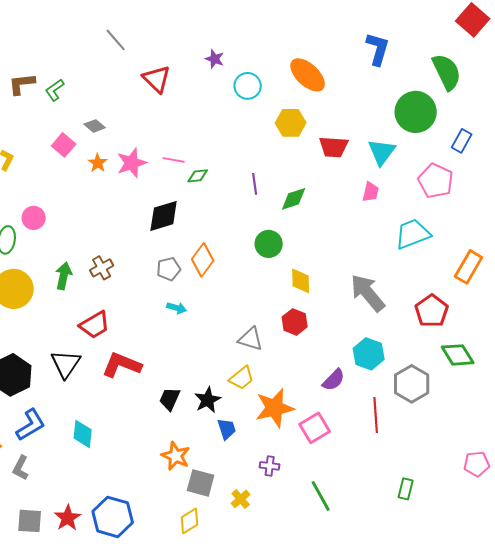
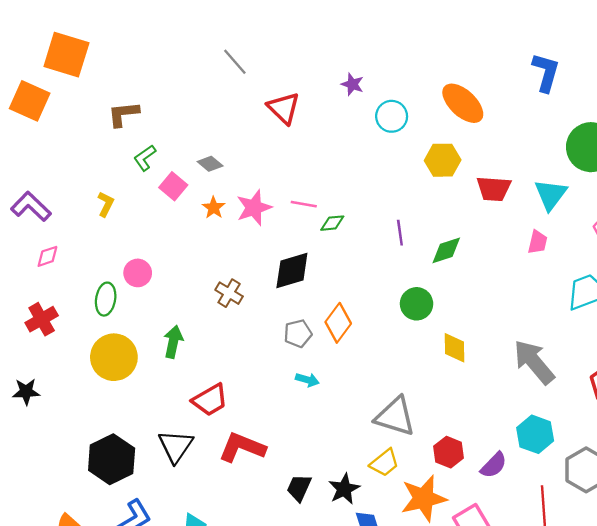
green L-shape: (55, 90) -> (145, 158), moved
brown cross: (102, 268) -> (229, 293), moved, turned -30
red hexagon: (295, 322) -> (449, 452), moved
gray triangle: (251, 339) -> (395, 417), size x1.4

